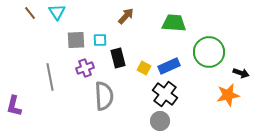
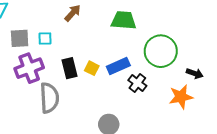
black rectangle: (118, 58) -> (69, 68), moved
purple cross: (85, 68) -> (29, 68), size x1.5
black cross: (165, 94) -> (137, 83), moved, size x0.7

